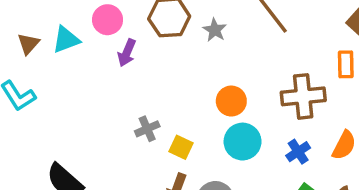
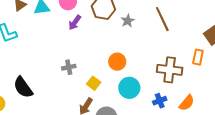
orange circle: (231, 101) -> (117, 62), moved
gray cross: (147, 129) -> (69, 67), moved

